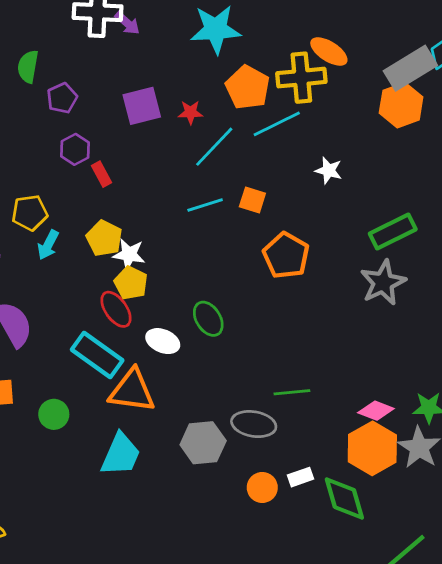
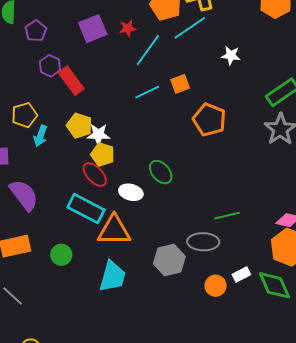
red rectangle: (101, 174) -> (71, 81), size x1.6
orange square: (252, 200) -> (180, 84), turned -30

